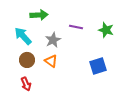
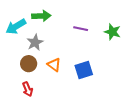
cyan arrow: (23, 36) -> (16, 27), moved, turned -78
gray star: (53, 40) -> (35, 42), moved
blue square: (98, 66) -> (84, 70), moved

